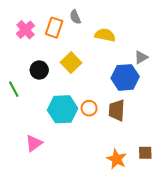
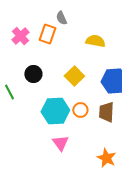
gray semicircle: (75, 17) -> (61, 18), moved
yellow square: (71, 63) -> (74, 76), moved
pink triangle: (34, 143) -> (60, 143), moved, turned -30

